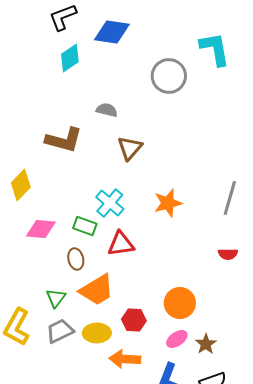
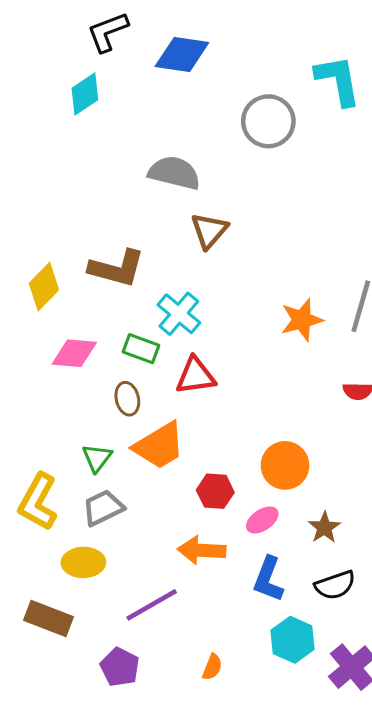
cyan diamond: (70, 58) -> (85, 94), moved
gray semicircle: (107, 110) -> (174, 173), size x1.6
brown L-shape: (64, 140) -> (117, 268), moved
orange star: (168, 203) -> (302, 320), moved
yellow ellipse: (97, 333) -> (83, 562), moved
pink ellipse: (177, 339) -> (262, 520), moved

